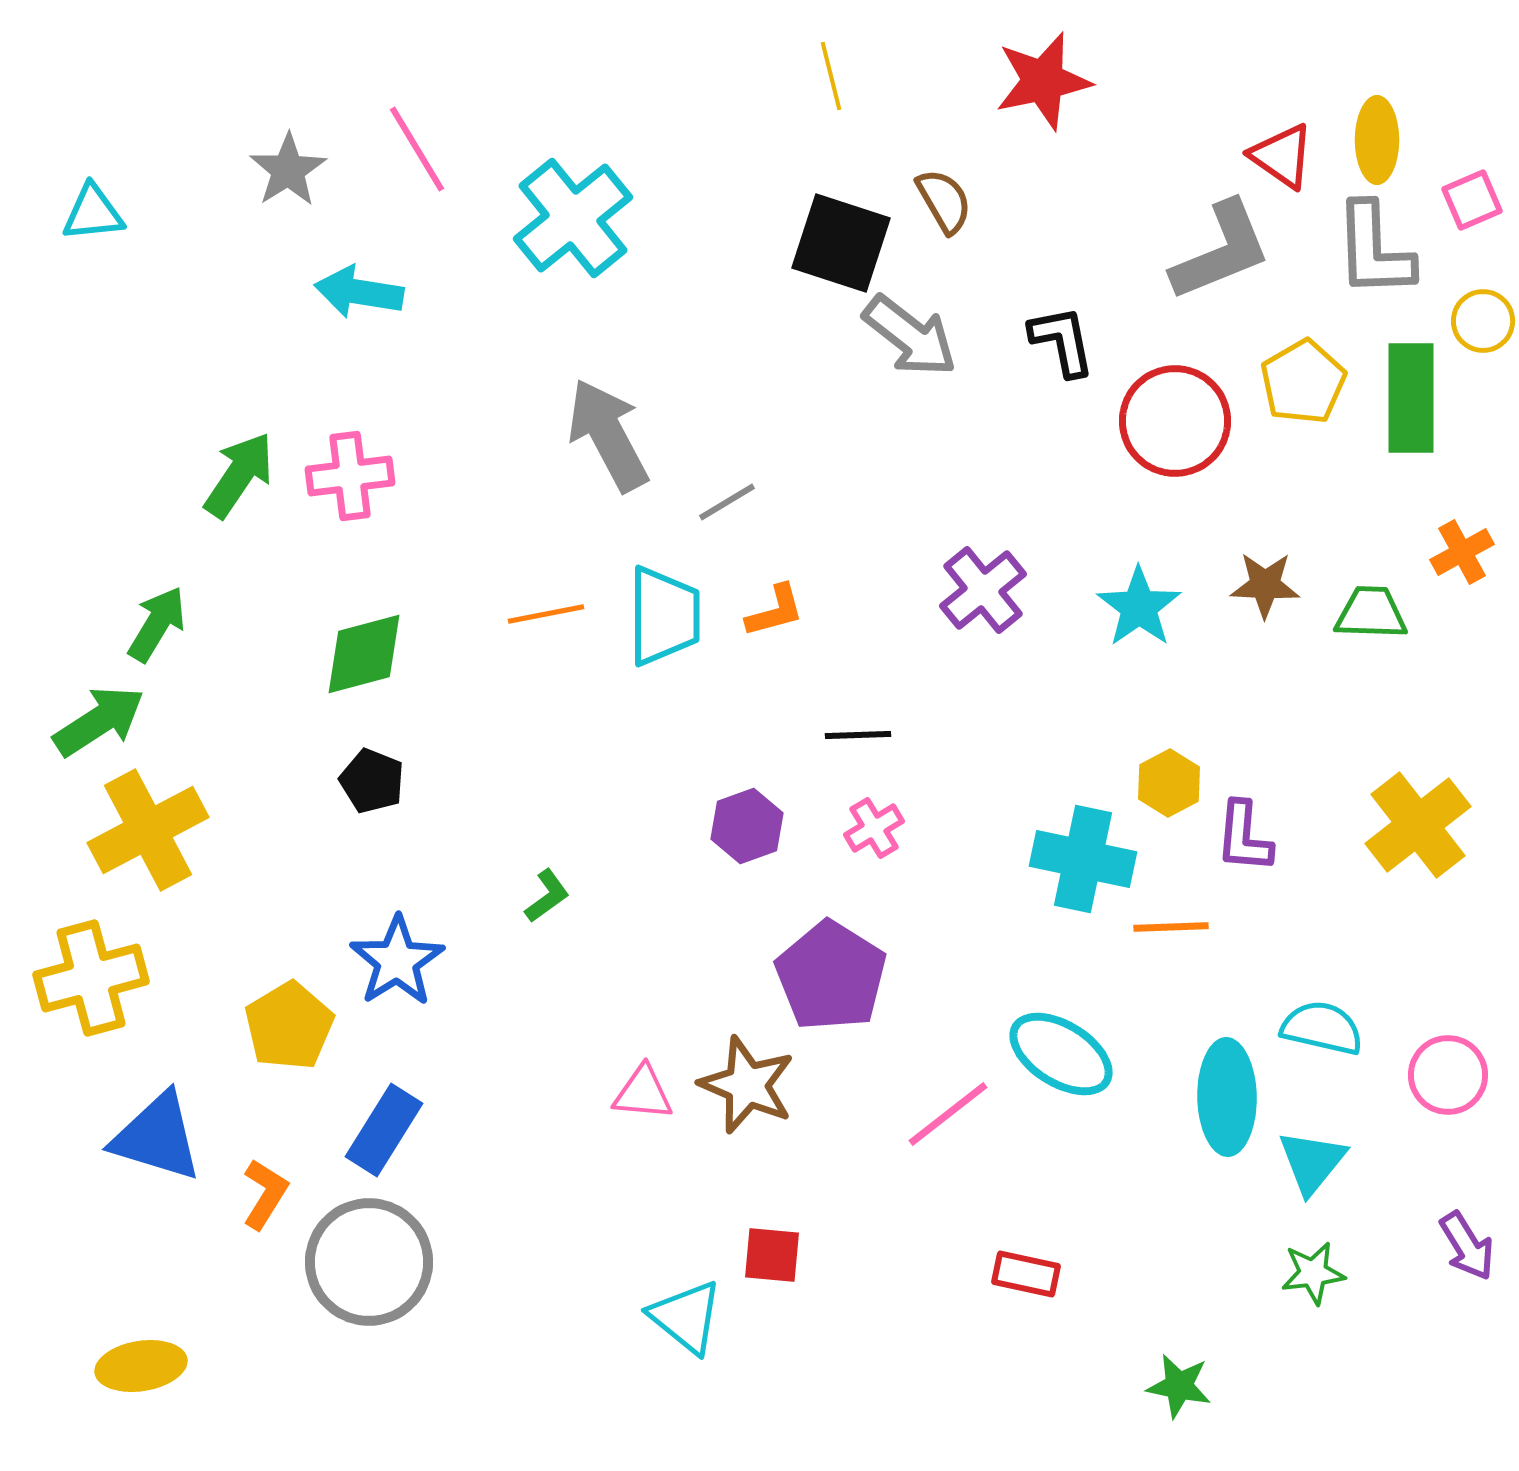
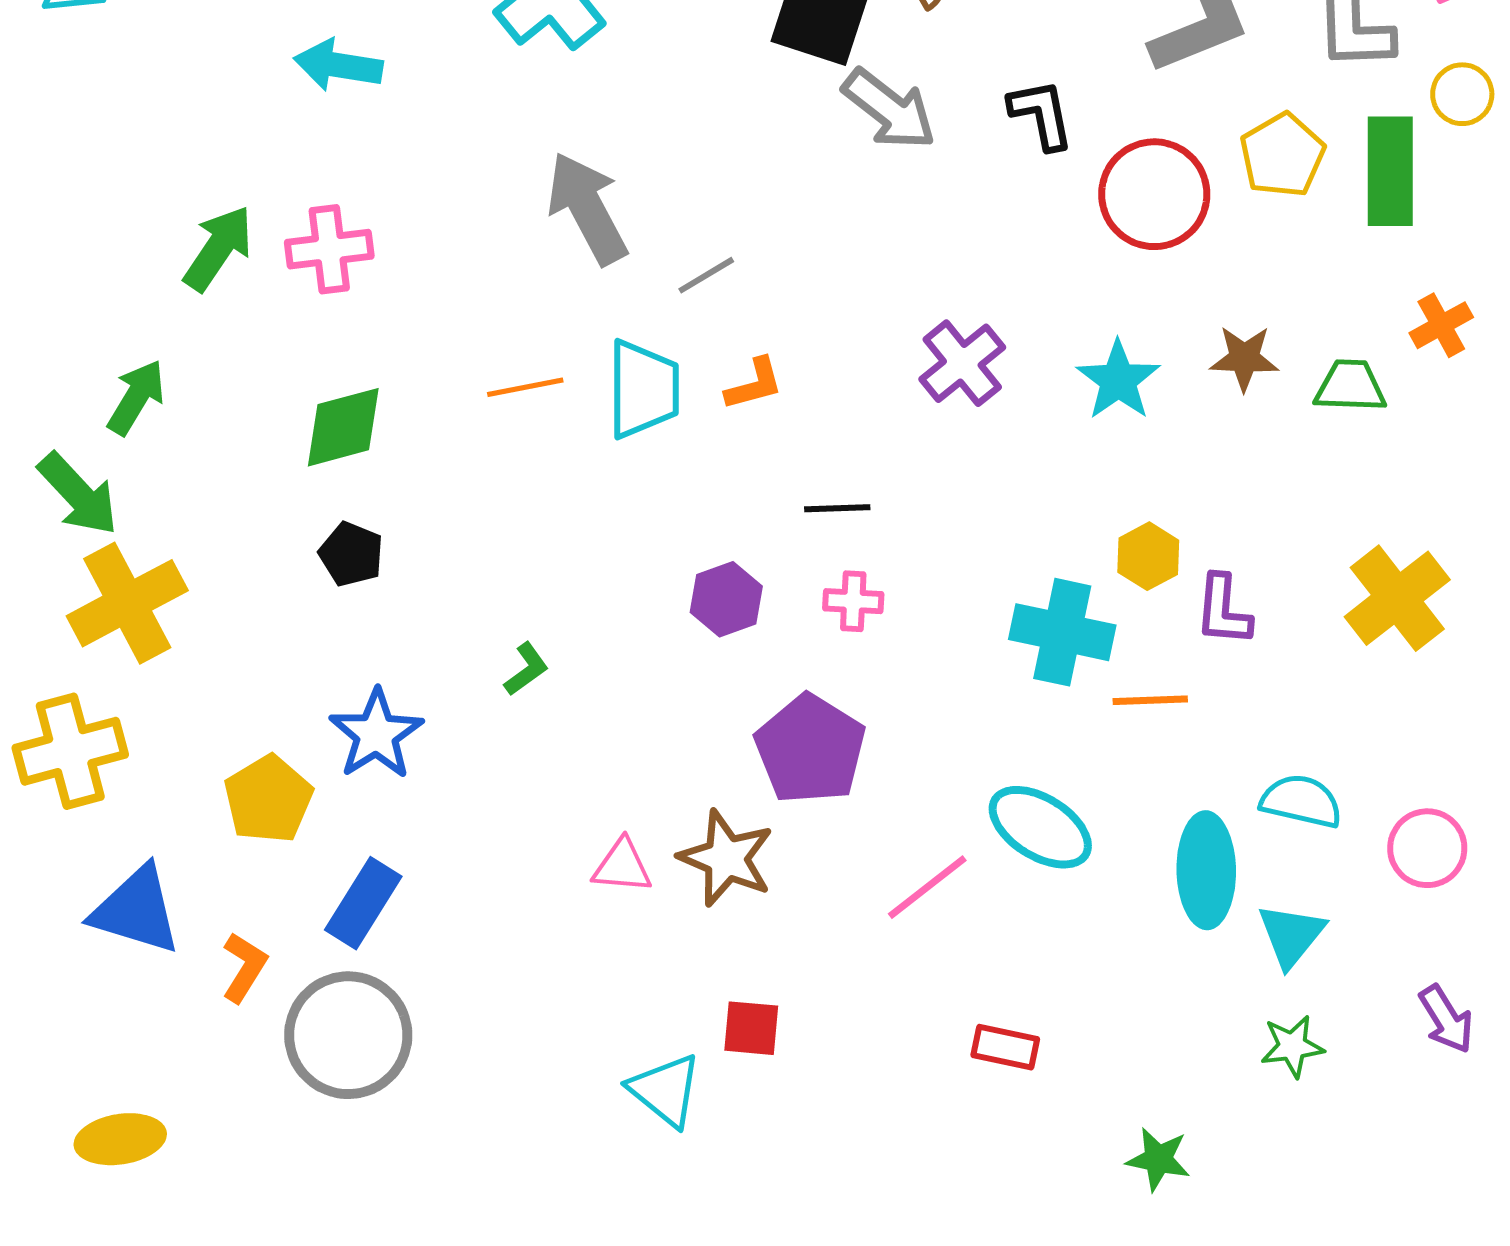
green arrow: (99, 721) -> (78, 494), turned 80
pink cross: (874, 828) -> (853, 601), turned 34

